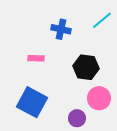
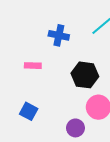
blue square: (32, 102) -> (29, 111), size x0.6

